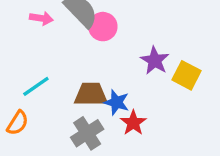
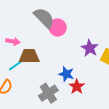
pink arrow: (41, 18) -> (13, 41), moved
brown trapezoid: (91, 94) -> (29, 56), moved

